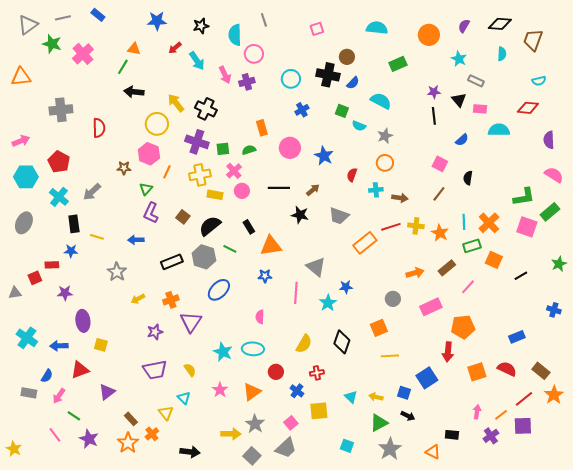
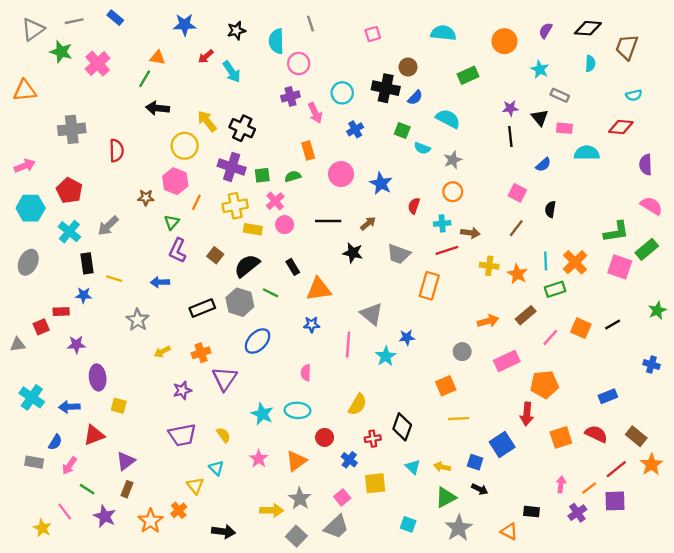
pink arrow: (225, 75) -> (315, 113), moved
red line: (391, 227) -> (447, 250), moved
orange rectangle: (365, 243) -> (429, 286), turned -35
orange square: (494, 260) -> (581, 328), moved
black diamond: (342, 342) -> (402, 427), moved
brown rectangle: (131, 419) -> (127, 489), moved, turned 64
yellow star: (14, 449) -> (42, 528), moved

